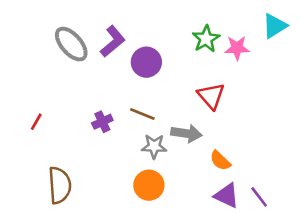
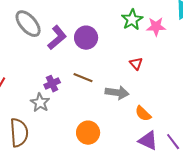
purple L-shape: (113, 41) -> (57, 38), moved
red triangle: (211, 96) -> (136, 64), size x0.6
gray star: (154, 146) -> (40, 103), moved, turned 30

